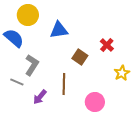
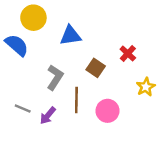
gray L-shape: (32, 65) -> (55, 77), moved
gray line: (17, 82) -> (23, 108), moved
pink circle: (95, 102) -> (107, 111), moved

